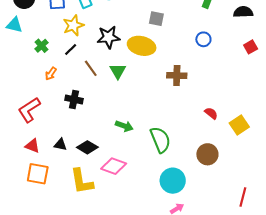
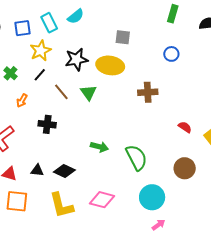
pink diamond: (114, 166) -> (102, 200), moved

